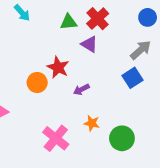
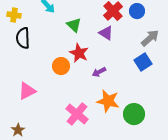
blue circle: (148, 17) -> (137, 11), moved
green triangle: (69, 22) -> (74, 25), moved, turned 49
orange star: (92, 123) -> (108, 101), size x1.6

